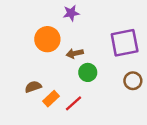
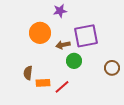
purple square: (125, 43) -> (86, 36), moved
brown semicircle: (33, 87) -> (28, 73), turned -64
orange rectangle: (51, 99) -> (43, 83), turned 40

